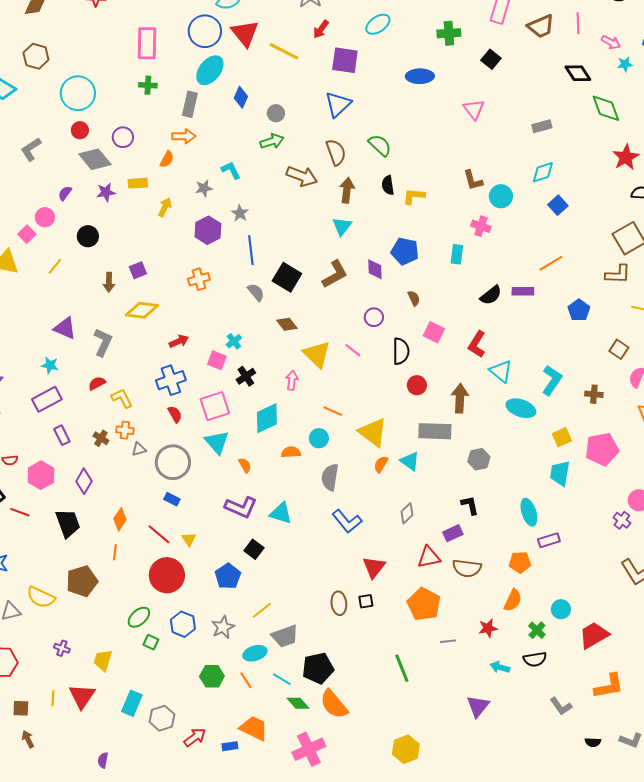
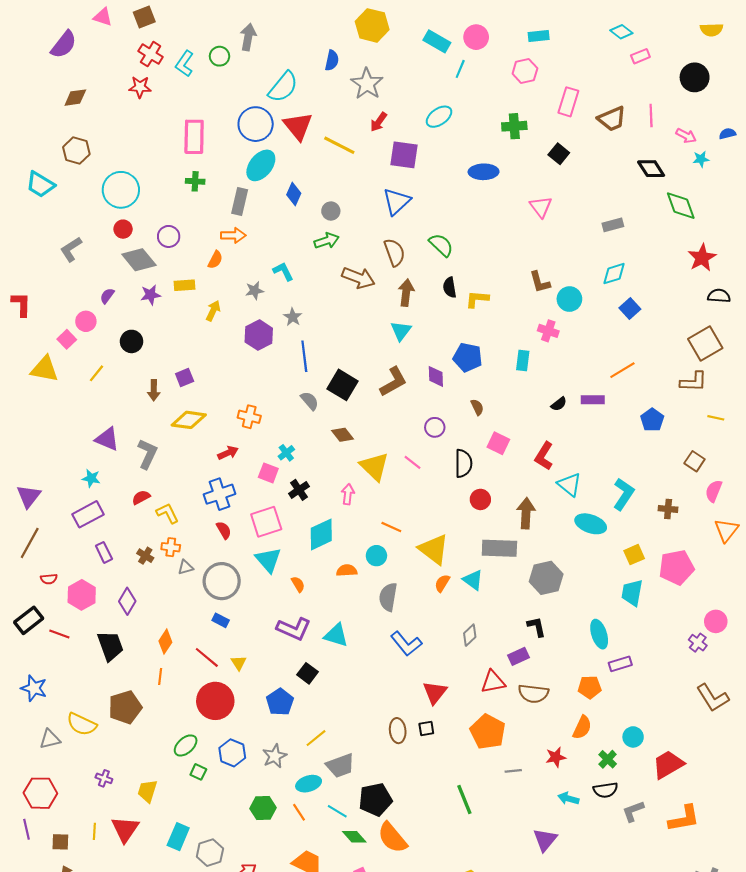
orange cross: (199, 279) -> (249, 417), moved, turned 30
black semicircle: (491, 295) -> (559, 404), size x0.7
gray hexagon: (479, 459) -> (546, 578), size x1.4
gray L-shape: (561, 706) -> (633, 811), moved, turned 105

